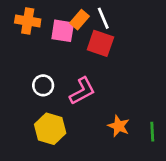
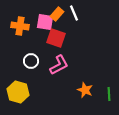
orange cross: (28, 21) -> (20, 26), moved
red square: (100, 43) -> (56, 38), moved
yellow hexagon: (50, 129) -> (18, 92), moved

